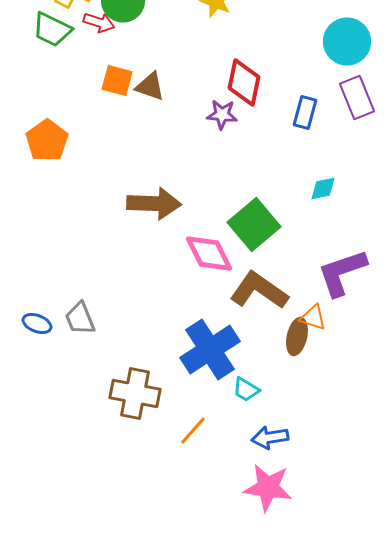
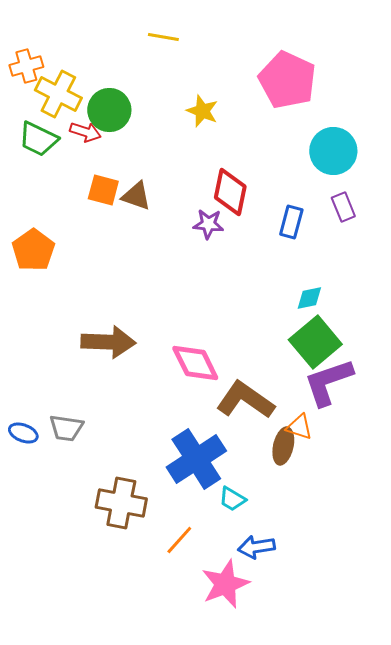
purple rectangle: (357, 98) -> (343, 207), size x0.7
brown arrow: (154, 204) -> (108, 342), moved
green square: (254, 224) -> (315, 342), moved
gray trapezoid: (80, 318) -> (66, 428), turned -60
pink star: (268, 488) -> (225, 584), moved, turned -30

